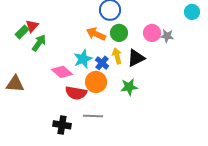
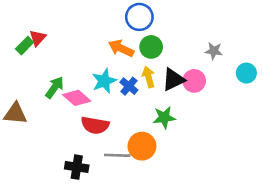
cyan circle: (192, 12) -> (246, 73), moved
pink circle: (152, 33) -> (194, 81), moved
green arrow: (39, 43) -> (55, 87), moved
orange circle: (96, 82) -> (142, 146), moved

